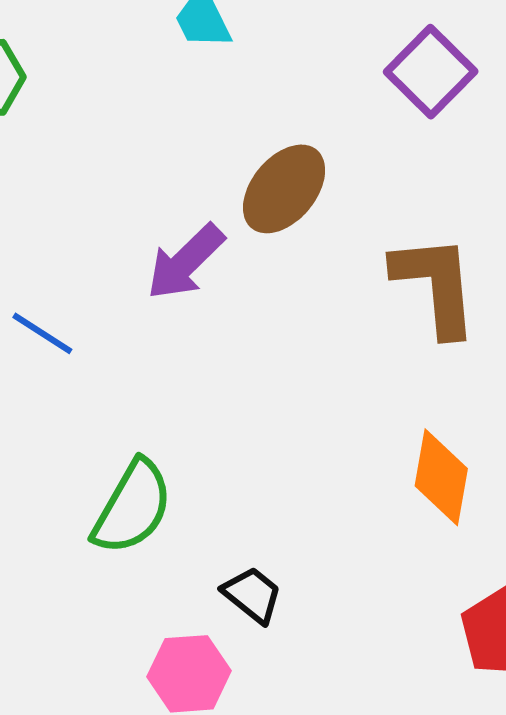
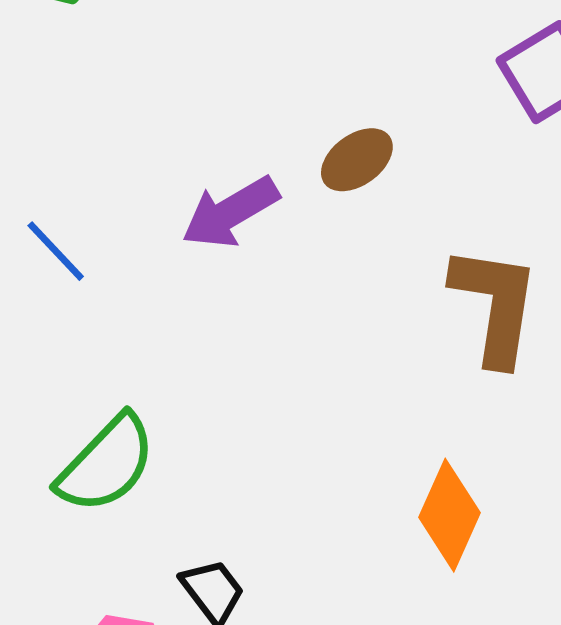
brown ellipse: (284, 189) -> (357, 160), size x0.7

